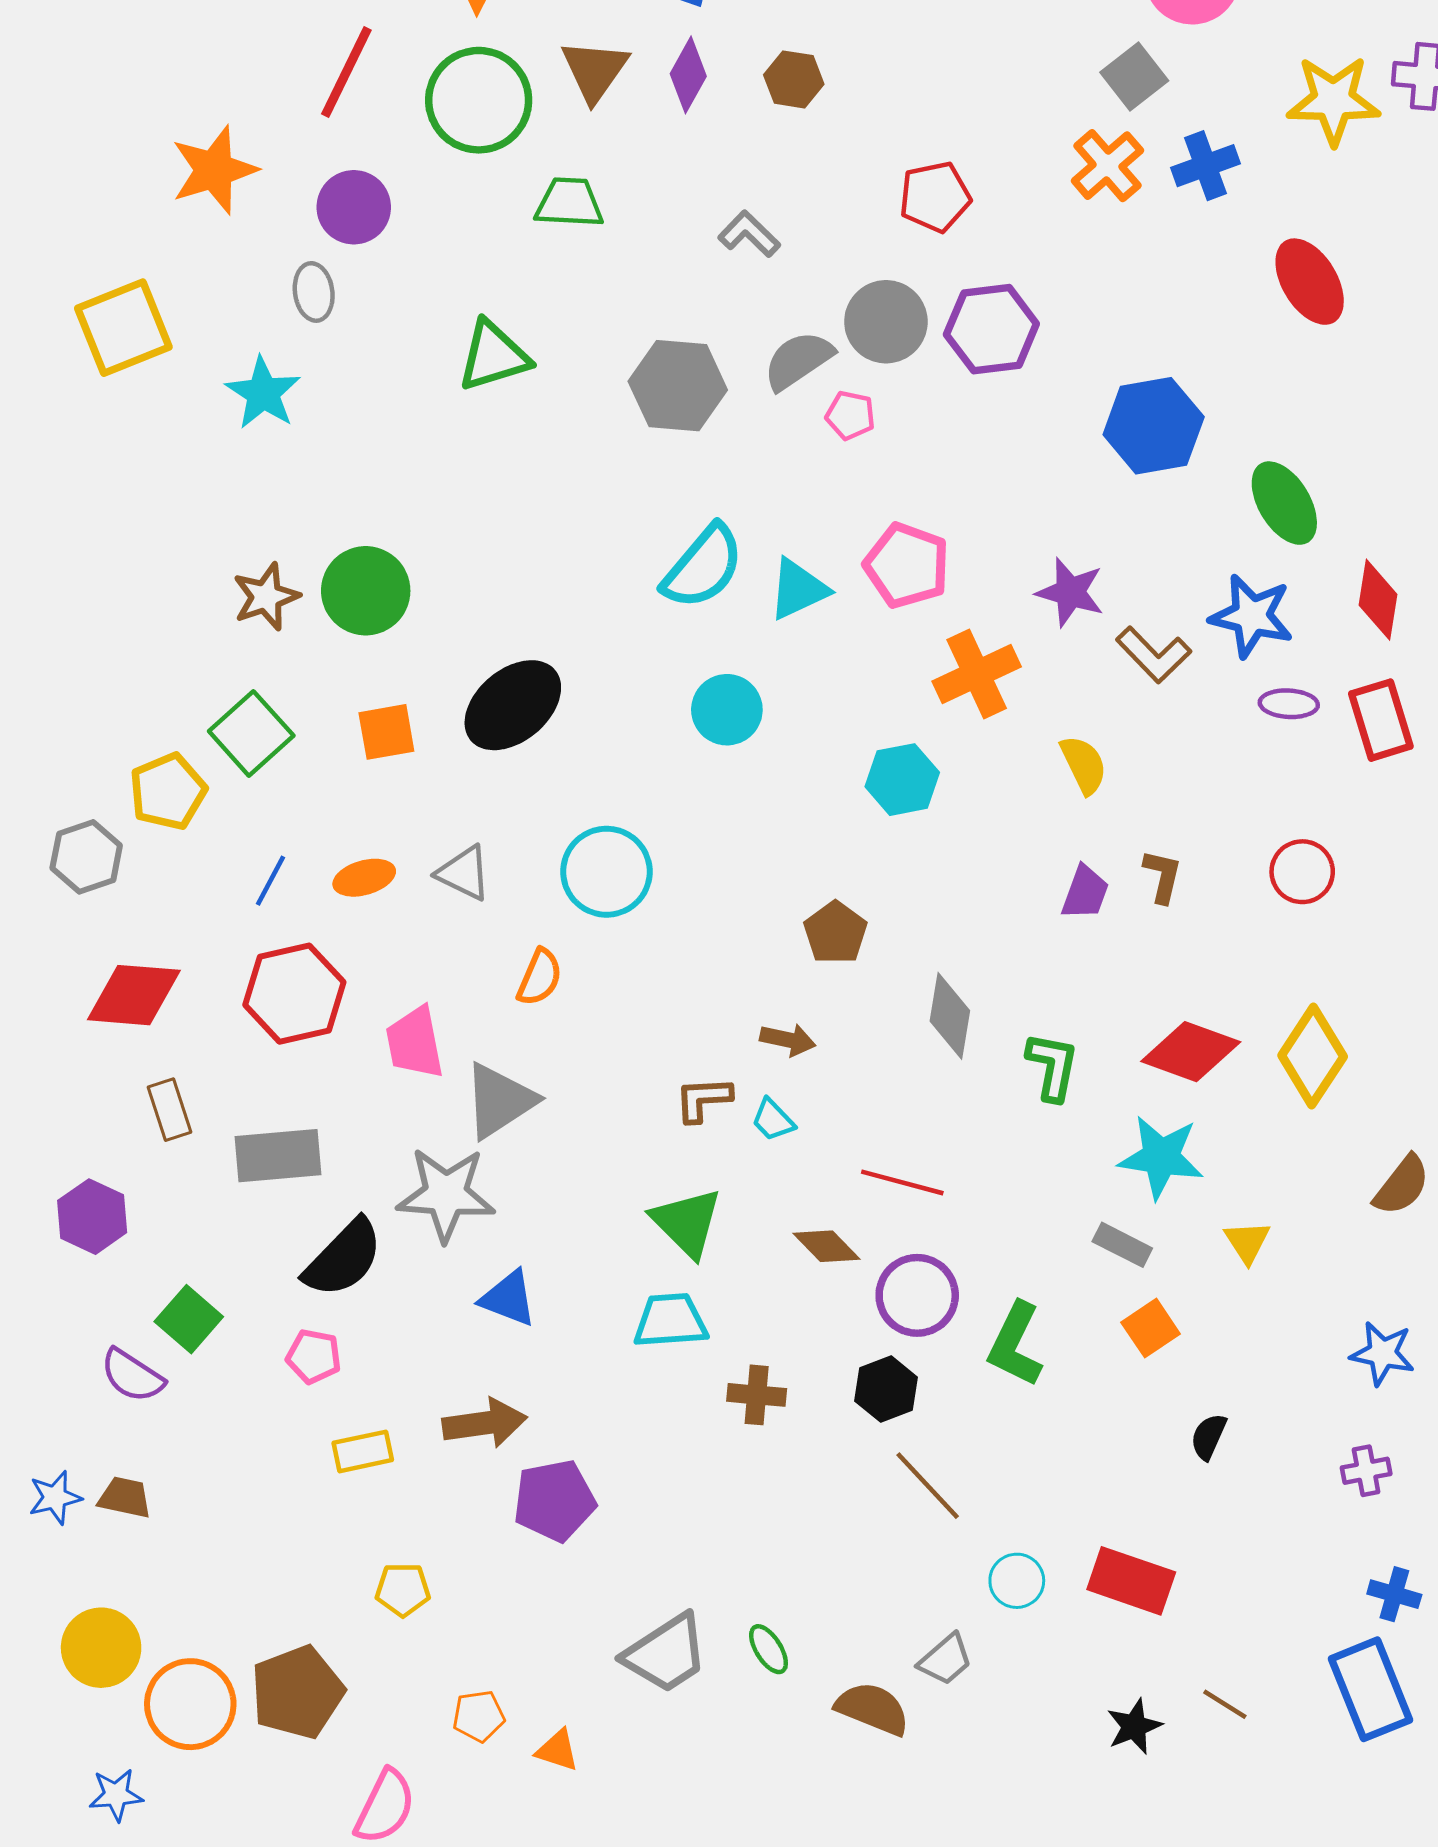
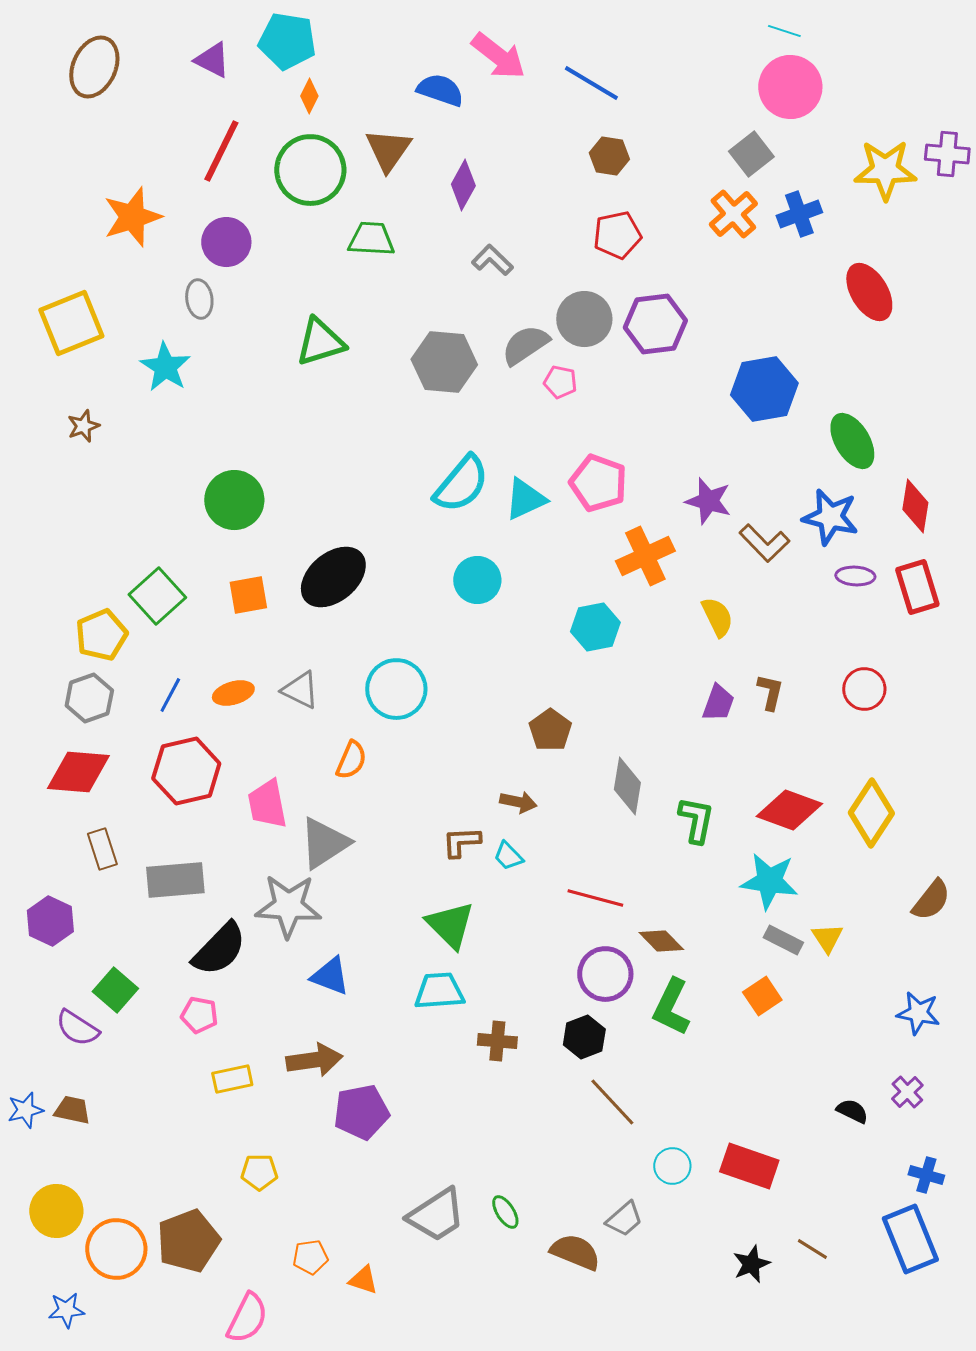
purple diamond: (688, 75) -> (463, 185), moved
brown hexagon: (794, 79) -> (609, 156), moved
brown star: (266, 597) -> (83, 426), moved, size x0.7
gray hexagon: (86, 857) -> (89, 698), moved
gray rectangle: (1122, 1245) -> (783, 940), moved
brown diamond: (826, 1246) -> (661, 941), moved
black semicircle: (1209, 1437) -> (852, 1111), moved, turned 92
purple cross: (1366, 1471) -> (907, 1092), turned -32

